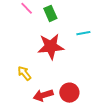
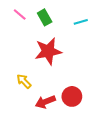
cyan line: (83, 33) -> (81, 22), moved

